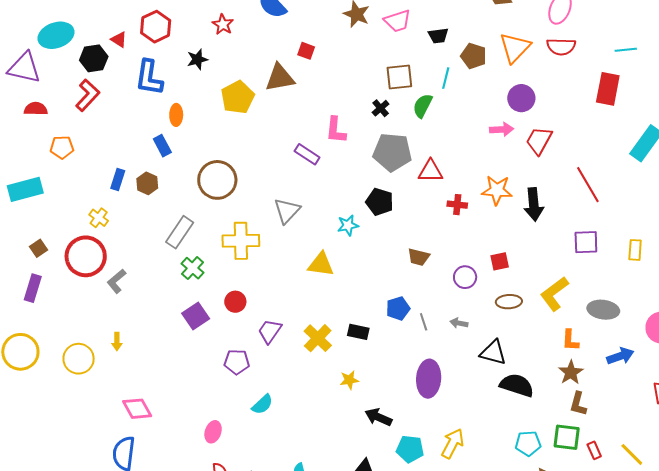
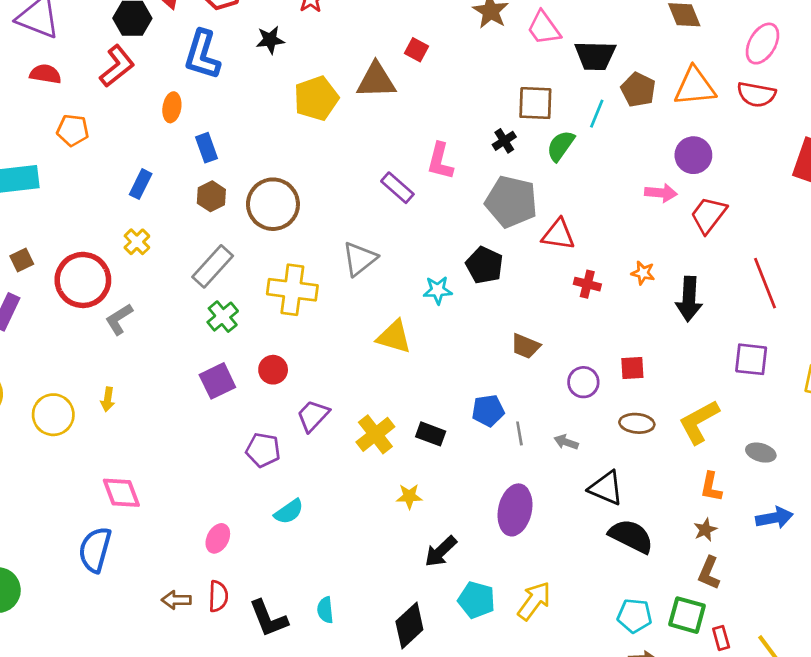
pink trapezoid: (397, 21) -> (544, 28), turned 64
black trapezoid: (438, 36) -> (595, 56), size x1.5
orange triangle: (515, 48) -> (695, 87), turned 32
orange ellipse: (176, 115) -> (172, 107), moved
brown hexagon: (147, 183) -> (211, 196), moved
orange star: (497, 190) -> (643, 273), size x0.6
yellow cross: (99, 218) -> (137, 242), moved
gray ellipse: (603, 310) -> (761, 453), size x0.7
brown star: (571, 372) -> (705, 530), size x0.7
black arrow: (378, 417) -> (441, 551), turned -76

